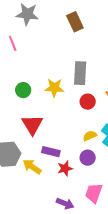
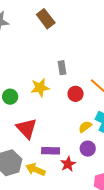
gray rectangle: (80, 73) -> (62, 68), size x0.6

